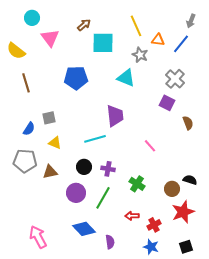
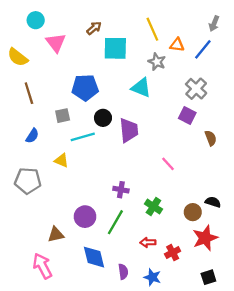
gray square: (49, 118) -> (63, 116), moved
blue semicircle: (29, 129) -> (32, 136), moved
cyan line: (95, 139) -> (83, 137), moved
black circle: (84, 167) -> (103, 118), moved
brown triangle: (50, 172) -> (56, 235), moved
blue diamond: (84, 229) -> (94, 257), turned 30
blue star: (151, 247) -> (152, 277), moved

